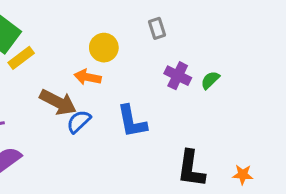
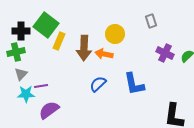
yellow rectangle: (21, 58) -> (59, 41), turned -30
brown arrow: (58, 102) -> (84, 48), moved, turned 65

